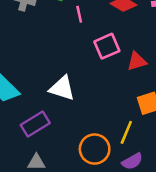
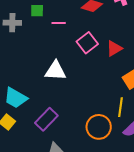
pink line: (79, 14) -> (59, 23), turned -64
white triangle: (62, 88) -> (56, 71), moved

